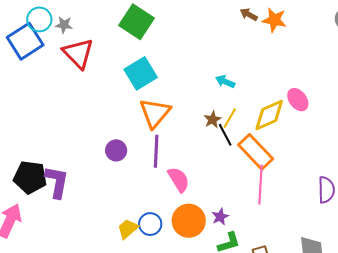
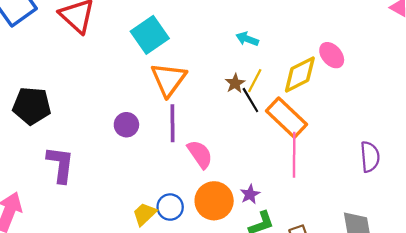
black pentagon: (30, 177) -> (32, 106), moved

